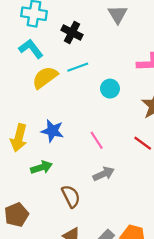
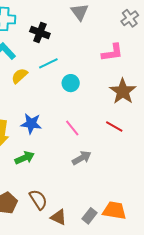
yellow semicircle: (45, 77) -> (20, 76), size x0.7
cyan circle: (110, 89) -> (71, 83), moved
brown semicircle: (71, 196) -> (38, 200), moved

